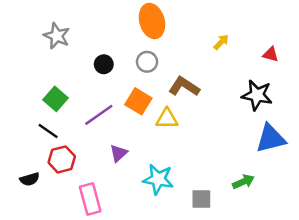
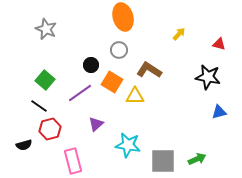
black circle: (104, 64) -> (91, 65), moved
blue triangle: (271, 138) -> (219, 112), size x0.6
green arrow: (243, 182) -> (197, 159), moved
gray square: (201, 199) -> (163, 161), size x1.5

